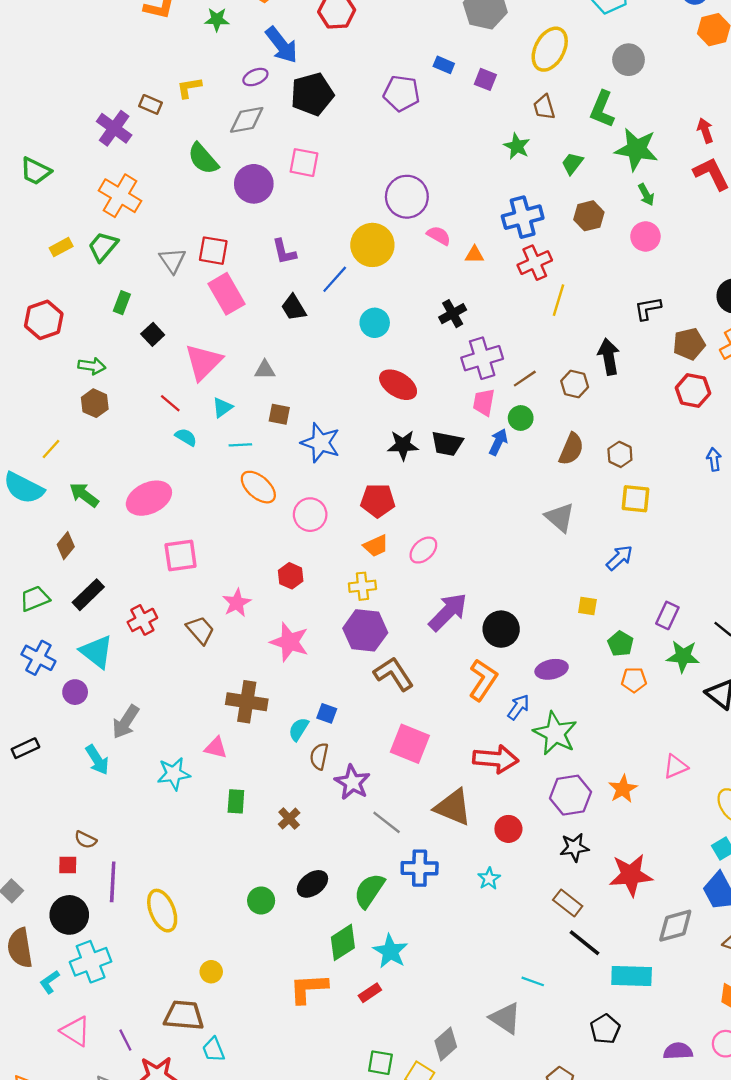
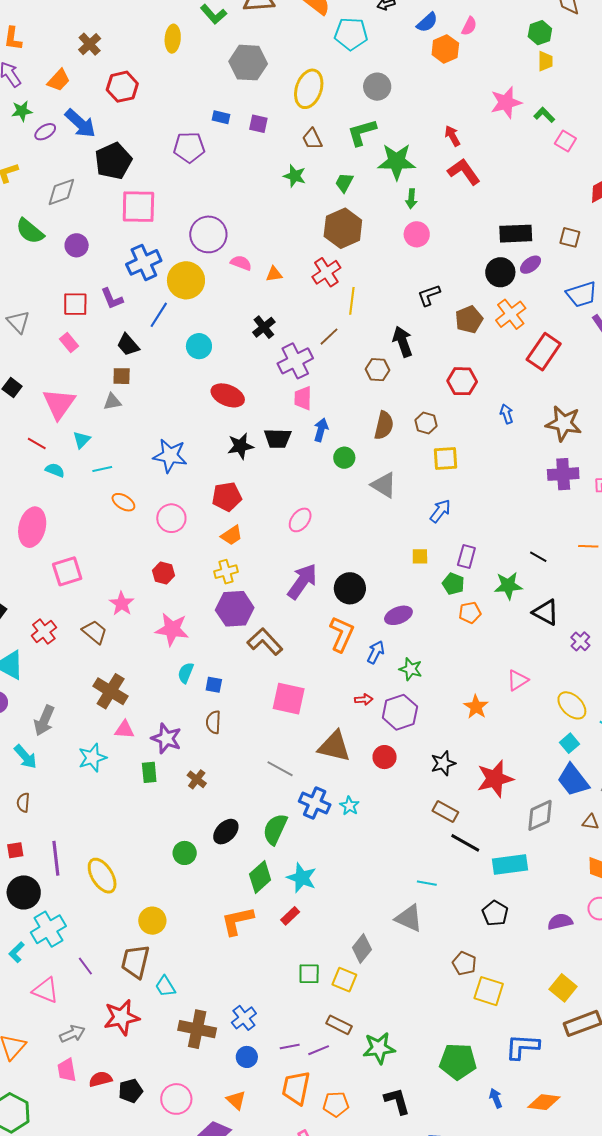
purple ellipse: (255, 77) -> (45, 132), moved
green L-shape: (602, 109) -> (362, 132), turned 60
pink square: (304, 163) -> (138, 207), moved, size x1.4
purple circle: (254, 184) -> (77, 245), size x0.7
green arrow: (646, 195) -> (411, 199), turned 42
brown hexagon: (589, 216) -> (343, 228), moved, size x1.5
blue cross: (523, 217) -> (144, 262), moved
red square: (213, 251) -> (75, 304), moved
pink rectangle: (226, 294) -> (69, 343), size x0.6
brown line: (525, 379) -> (329, 337), moved
red hexagon: (693, 391) -> (462, 381), moved
brown square: (279, 414) -> (122, 376), moved
green circle: (521, 418) -> (344, 458), moved
orange ellipse: (258, 487) -> (123, 502), size x0.7
pink ellipse: (149, 498) -> (32, 527), turned -42
pink ellipse: (423, 550) -> (300, 520), moved
purple rectangle: (667, 615) -> (466, 557), moved
brown cross: (247, 702) -> (111, 691), moved, turned 32
cyan semicircle: (299, 729) -> (186, 673), moved
green star: (555, 733) -> (411, 669), size x0.6
red arrow: (496, 759) -> (364, 699), size x0.5
purple star: (352, 782) -> (166, 738), moved
purple hexagon: (571, 795) -> (400, 712), moved
brown semicircle: (86, 840) -> (23, 803), moved, turned 78
blue cross: (420, 868) -> (315, 803), turned 32
cyan star: (489, 879) -> (349, 806), moved
yellow circle: (211, 972) -> (152, 921), size x1.4
brown trapezoid: (184, 1015) -> (135, 962), turned -72
purple line: (125, 1040) -> (85, 966), moved

